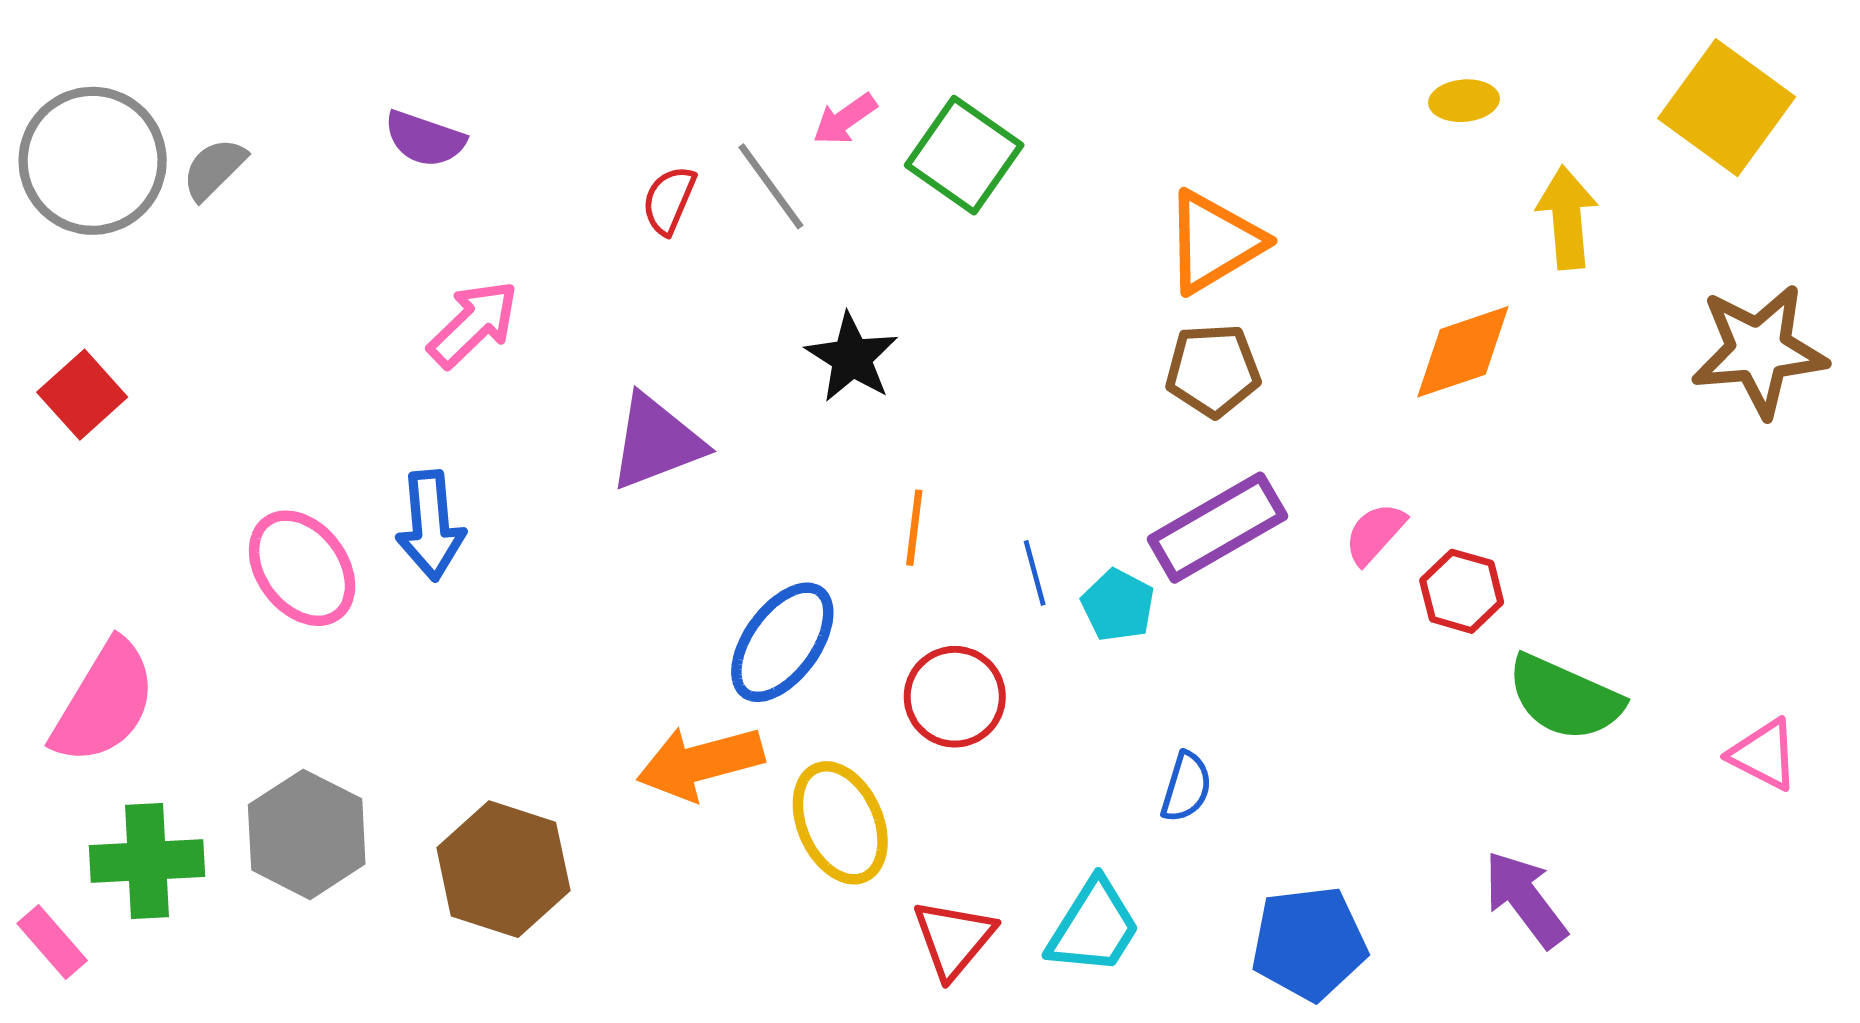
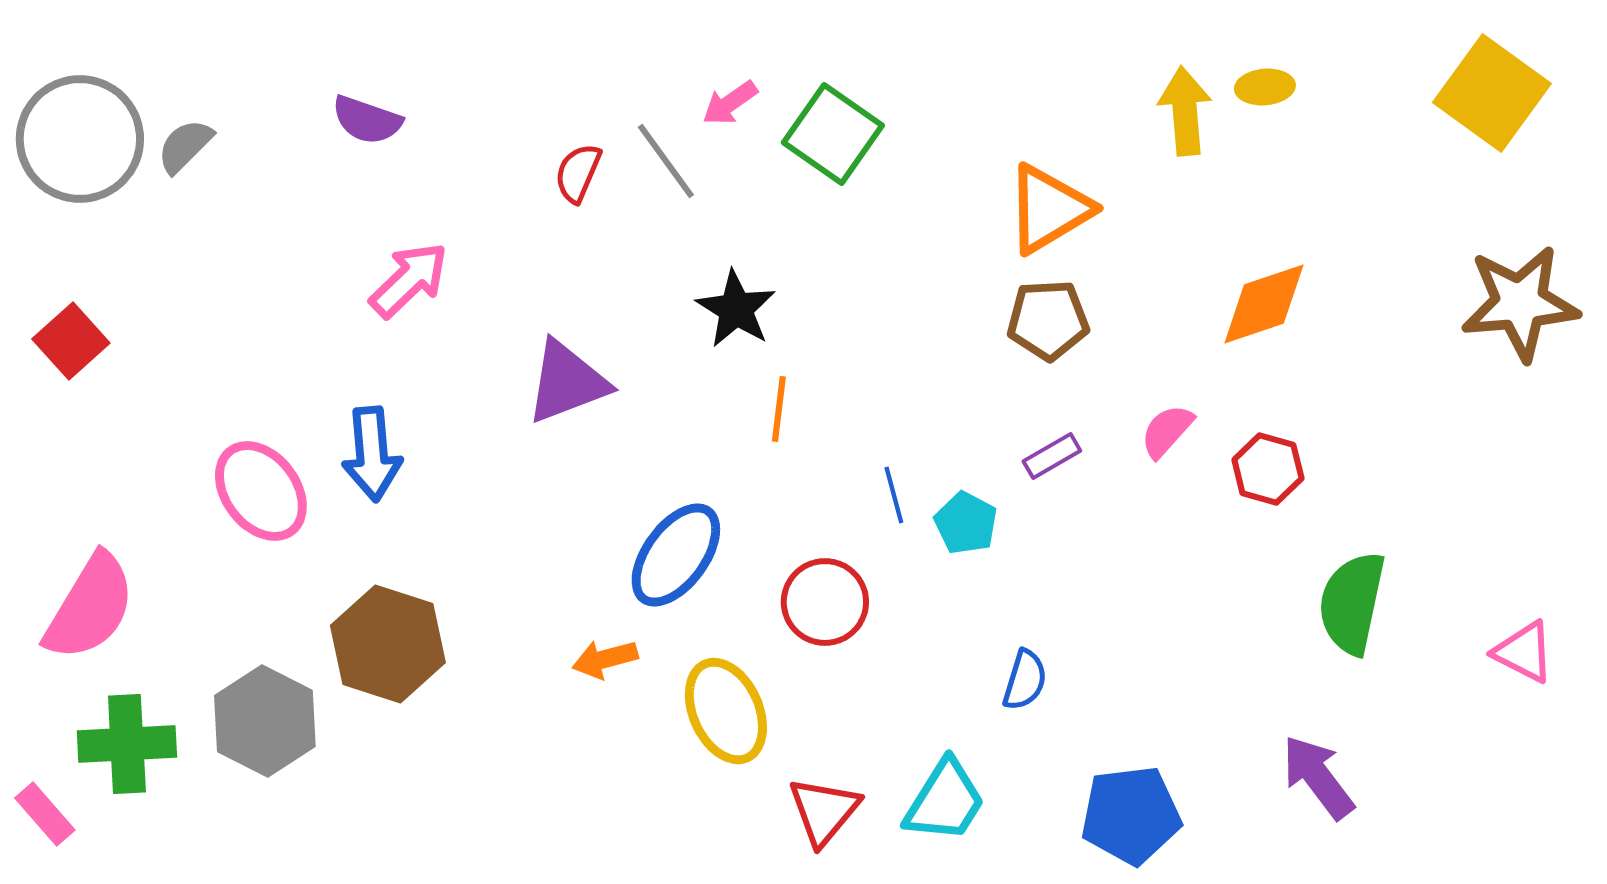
yellow arrow: (1567, 218) -> (1185, 111), moved
orange line: (914, 528) -> (779, 409), moved
purple rectangle: (1217, 528) -> (1052, 456), size x0.5
pink semicircle: (1375, 533) -> (1167, 431), moved
red hexagon: (1462, 591) -> (1268, 469), moved
green semicircle: (1565, 698) -> (1352, 603), turned 78
orange arrow: (700, 763) -> (605, 659), size x0.6
brown hexagon: (503, 869) -> (388, 644), moved

